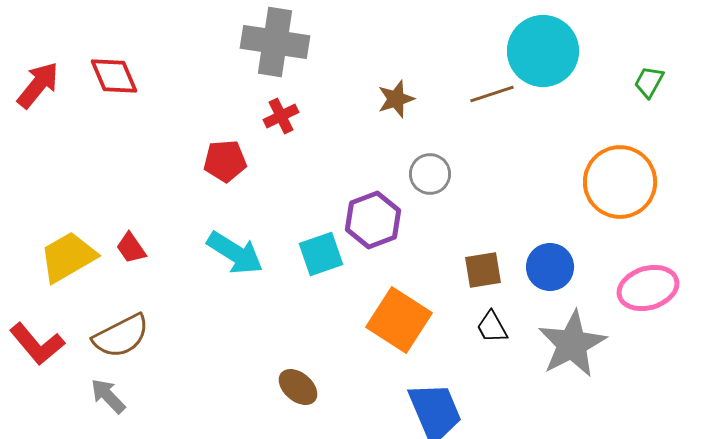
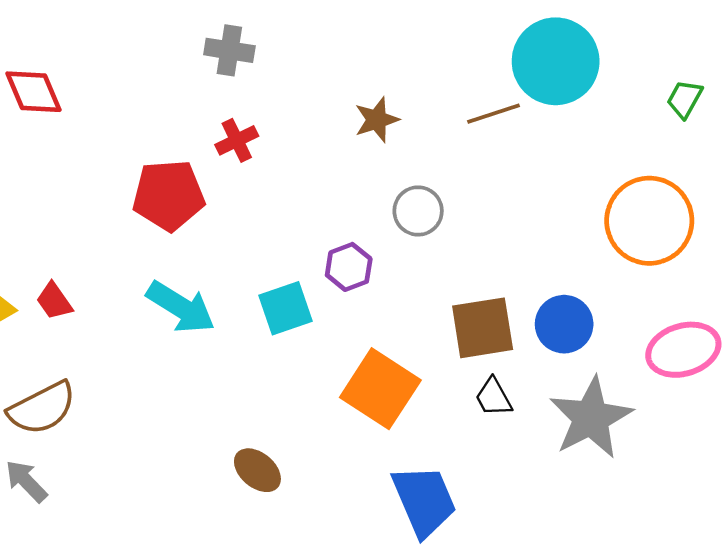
gray cross: (275, 42) -> (229, 50), size x0.6
red pentagon: (225, 161) -> (169, 195), size x1.4
purple hexagon: (373, 220) -> (349, 267), size x0.7
brown square: (483, 270) -> (483, 328), size x1.4

